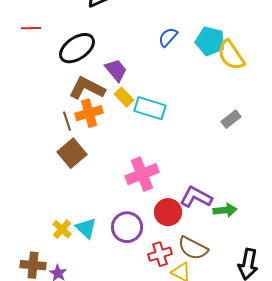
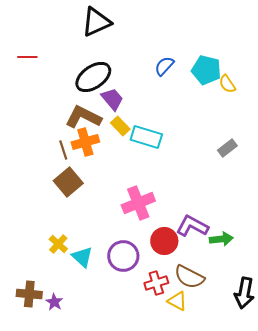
black ellipse: (77, 48) -> (93, 77), moved
yellow semicircle: (231, 55) -> (227, 84), size x0.6
yellow cross: (62, 229) -> (58, 244), moved

